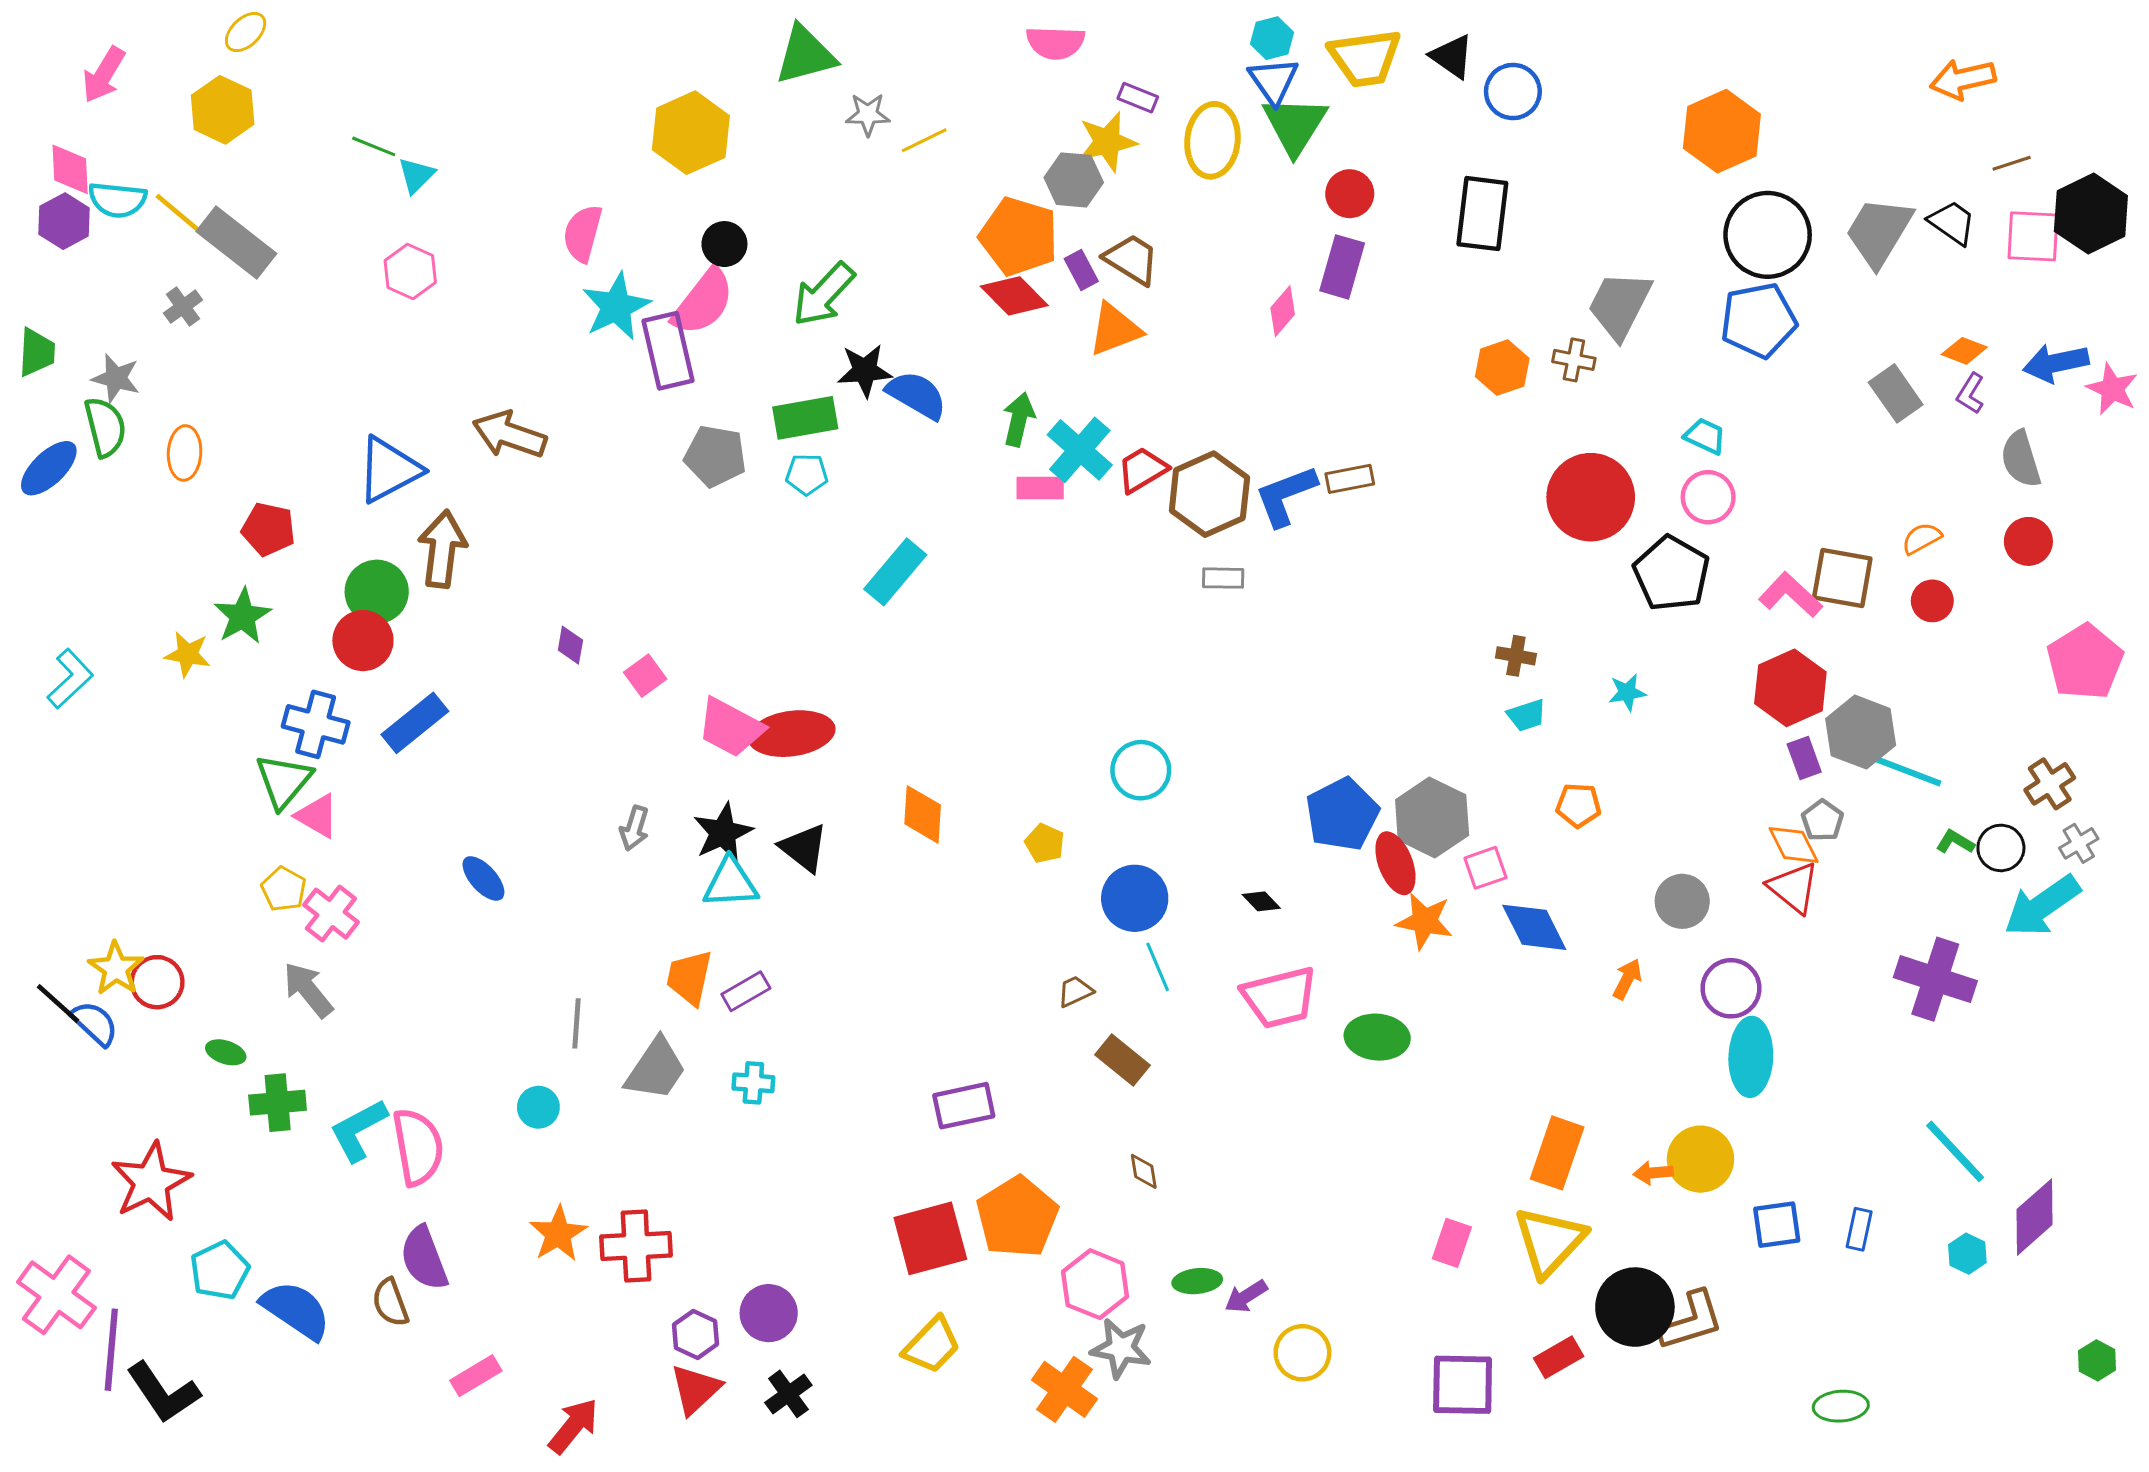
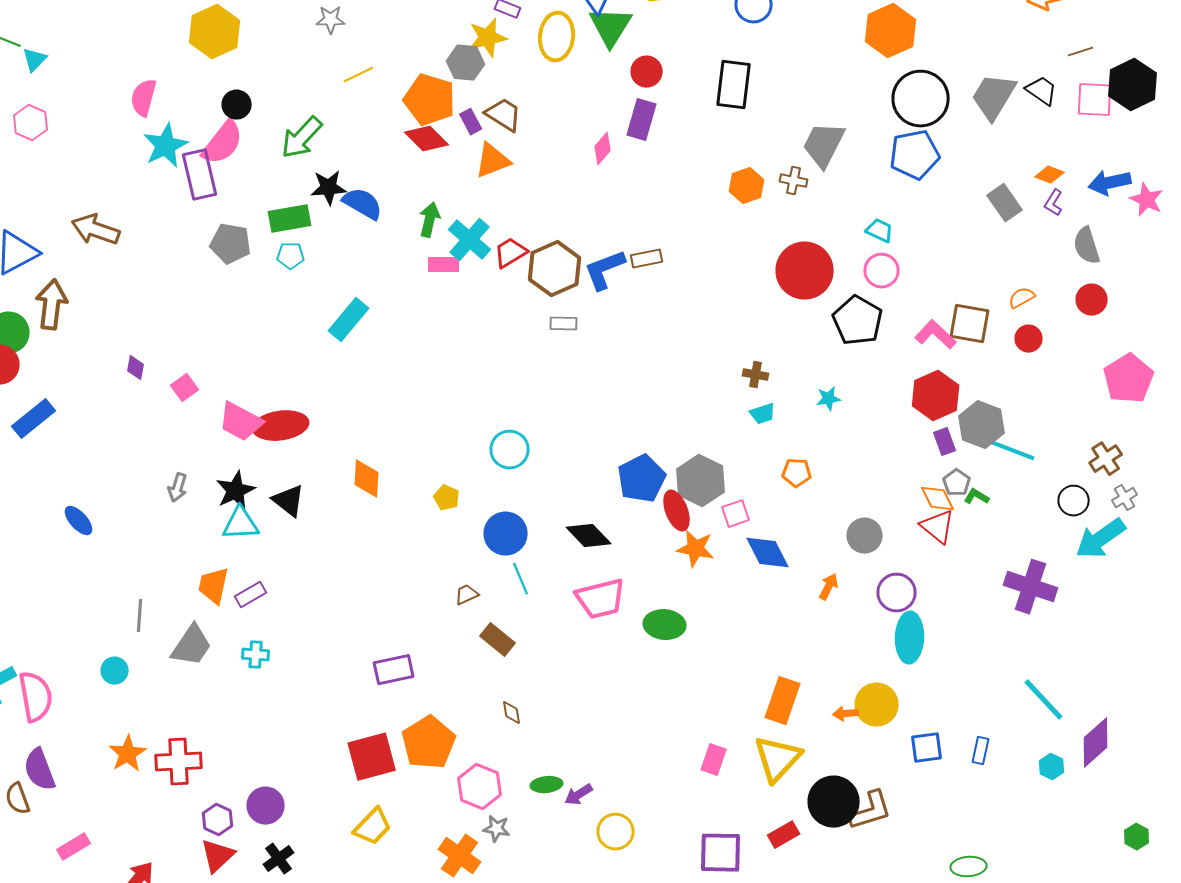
yellow line: (924, 140) -> (359, 75), moved
green L-shape: (1955, 842) -> (977, 497), moved
black diamond: (1261, 901) -> (589, 536), size x1.8
gray star: (1121, 1348) -> (497, 829), size x0.7

